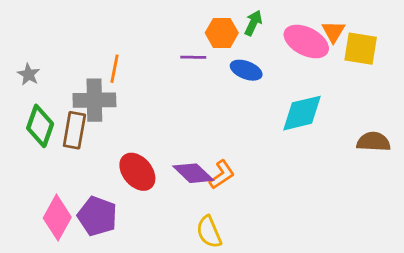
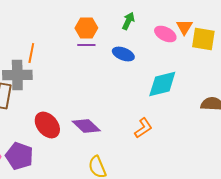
orange hexagon: (222, 33) -> (86, 28), moved
pink ellipse: (306, 42) -> (165, 34), size x0.7
orange L-shape: (222, 175) -> (143, 128), moved

